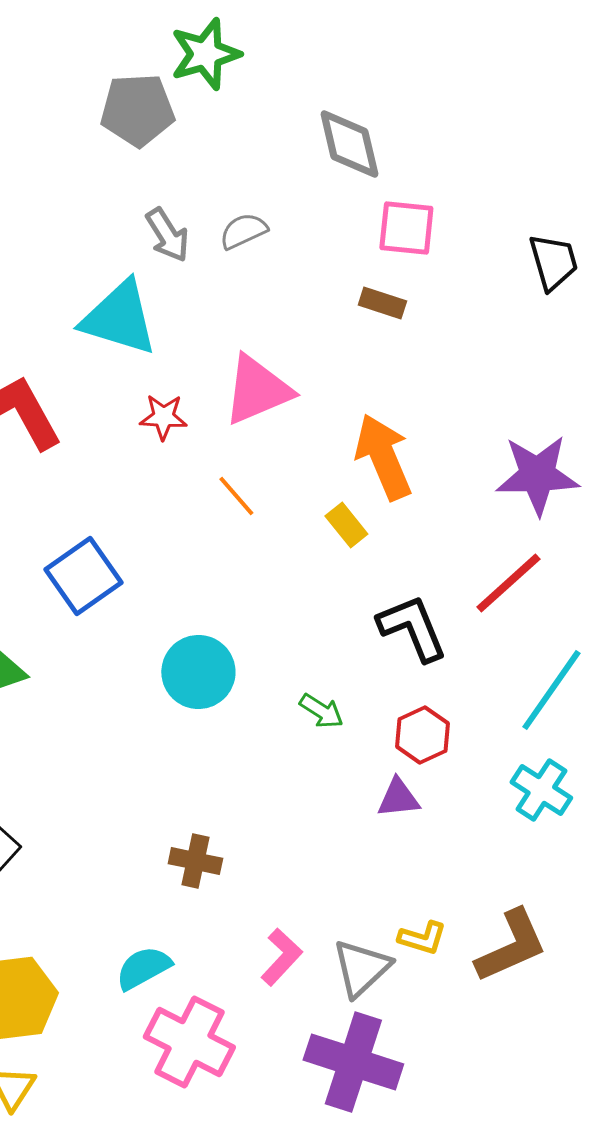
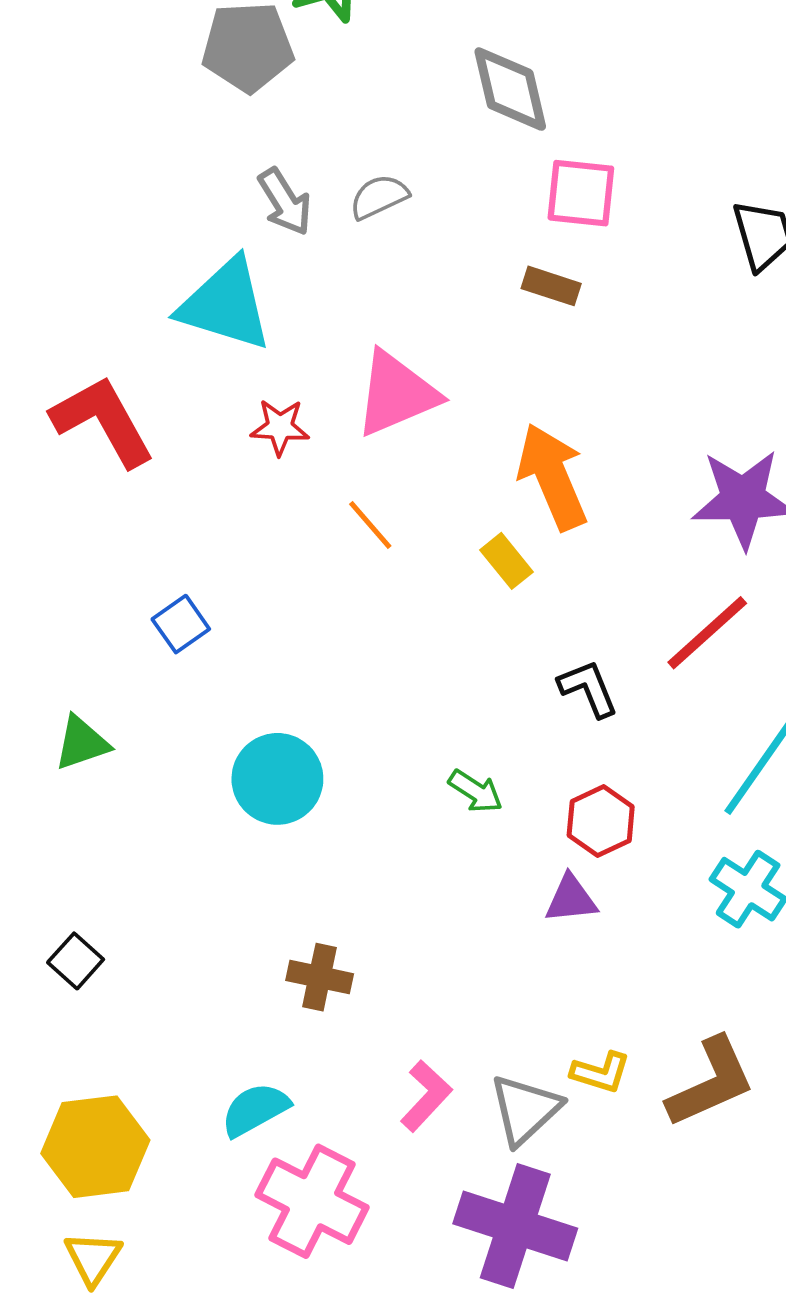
blue square: (83, 576) -> (181, 624), size x0.6
black L-shape: (412, 628) -> (588, 688), size x0.7
cyan circle: (198, 672) -> (277, 779), moved

